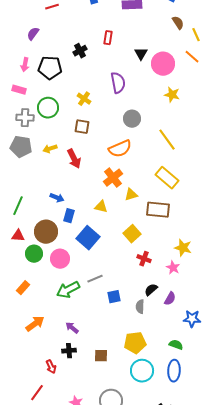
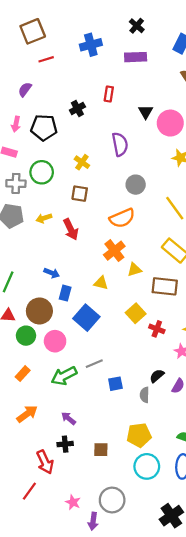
red cross: (144, 259) -> (157, 329), moved
orange rectangle: (23, 288) -> (23, 374), moved
red arrow: (51, 367) -> (45, 462), size x1.5

